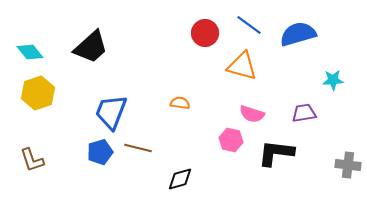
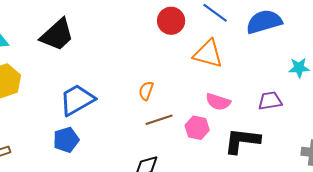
orange semicircle: (180, 103) -> (146, 91), turned -78
blue trapezoid: (111, 112) -> (77, 100), turned 39
brown line: (138, 148) -> (159, 120), moved, turned -32

